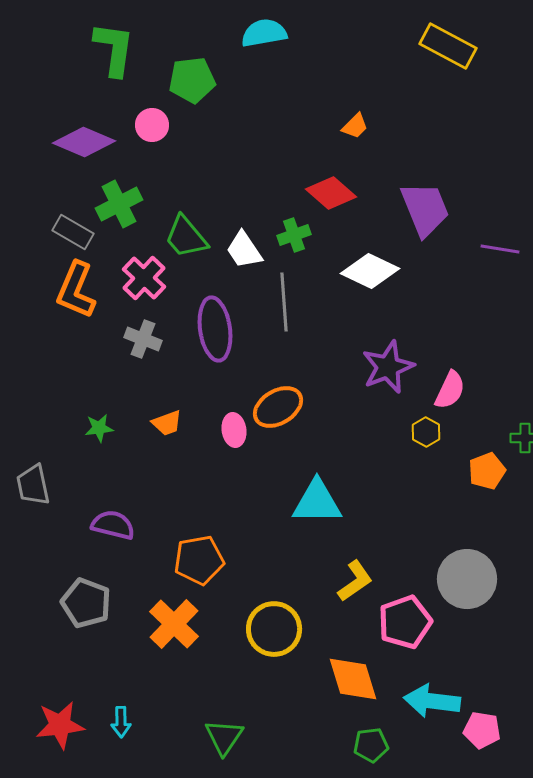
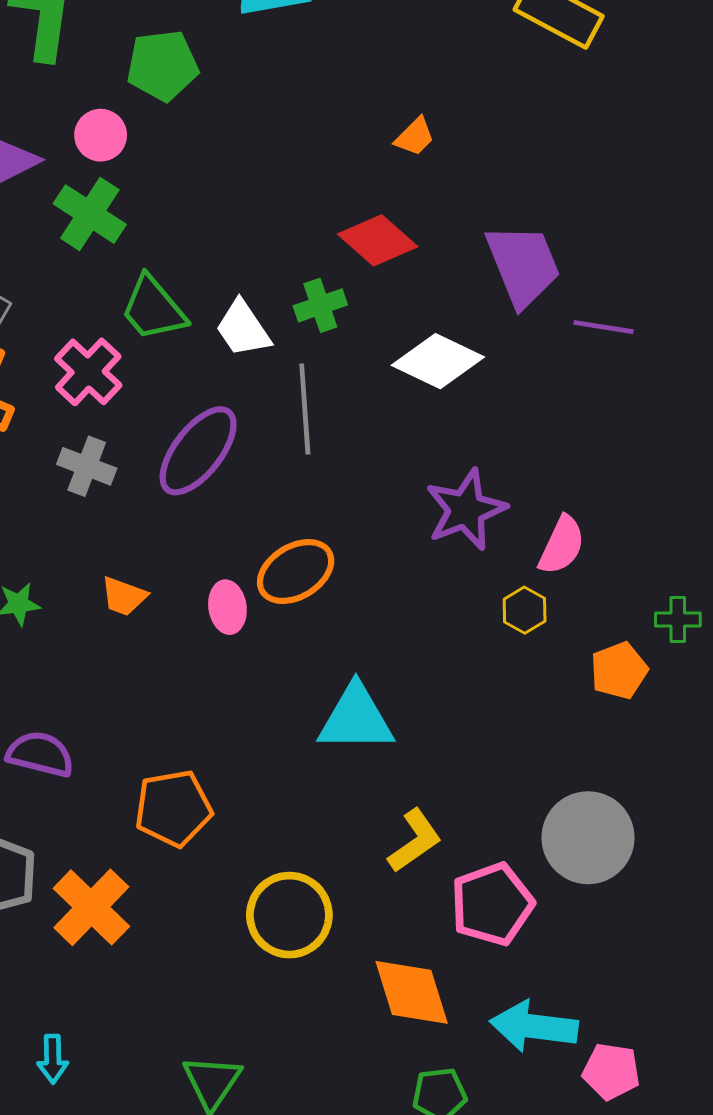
green cross: (119, 204) -> (90, 214), moved, turned -30
purple line: (500, 249) -> (604, 327), moved
purple ellipse: (215, 329) -> (198, 451), turned 46
orange trapezoid: (167, 423) -> (124, 596), turned 40
orange cross: (174, 624) -> (91, 907), moved

